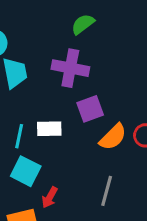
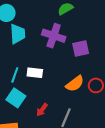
purple square: (90, 109) -> (81, 49), moved
red arrow: (50, 197) -> (42, 110), moved

